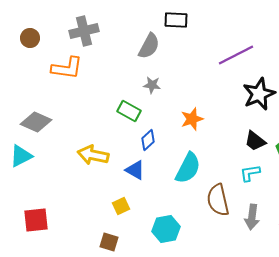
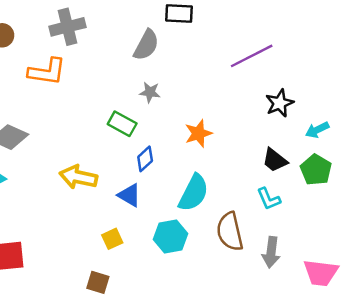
black star: (259, 94) -> (280, 103), size x0.7
cyan L-shape: (250, 173) -> (269, 199), turned -105
cyan hexagon: (166, 229) -> (171, 236), moved

